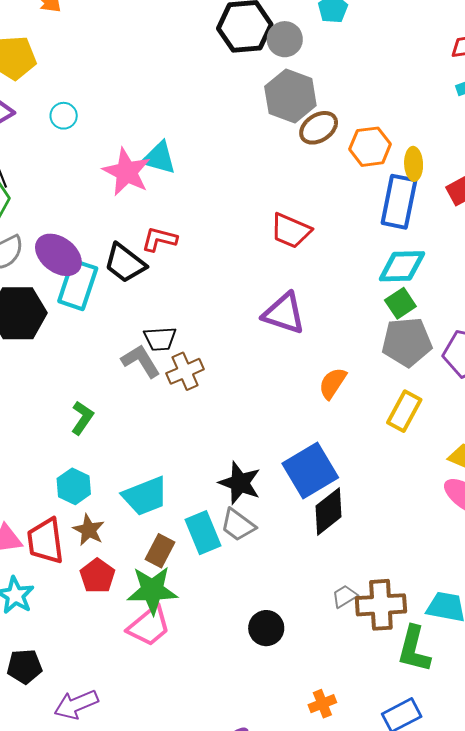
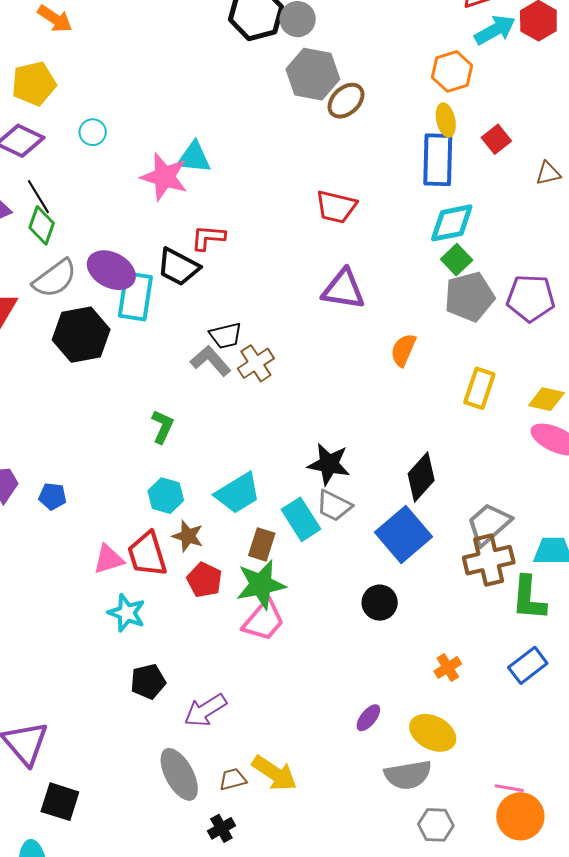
orange hexagon: (370, 147) -> (452, 71), moved
yellow rectangle: (404, 411) -> (479, 388), moved
blue square: (310, 471) -> (403, 535), moved
gray trapezoid: (345, 596) -> (489, 524), moved, size x1.8

